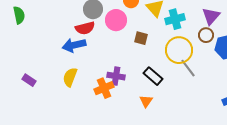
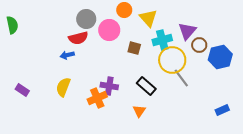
purple triangle: (211, 16) -> (187, 31), moved
cyan cross: (175, 19) -> (162, 40), moved
blue arrow: (74, 45) -> (67, 55), size x0.6

